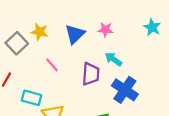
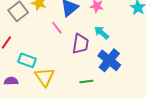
pink line: (52, 65) -> (57, 28), moved

